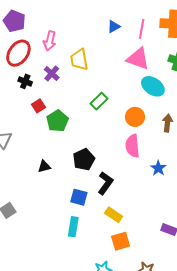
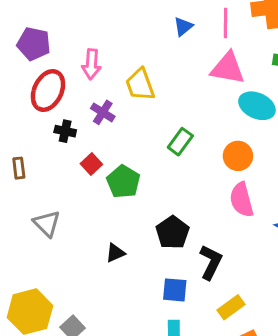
yellow rectangle: (114, 215) -> (231, 307), turned -60

